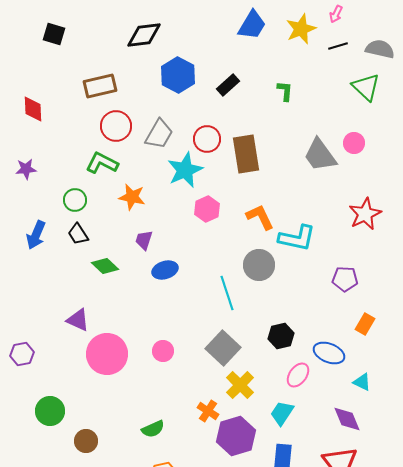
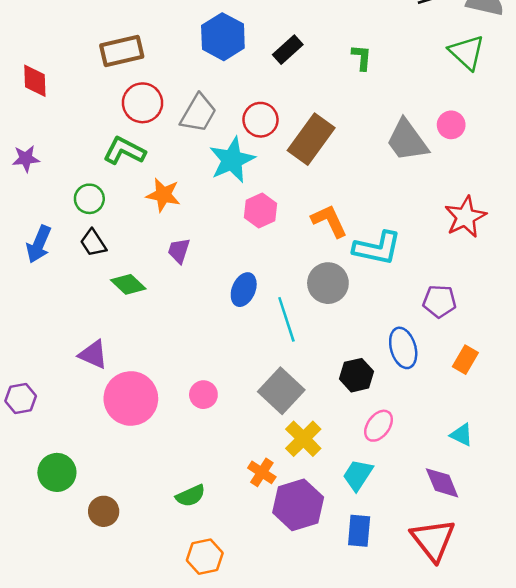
brown rectangle: (246, 154) -> (311, 139), turned 45
blue ellipse: (165, 270) -> (244, 290), moved, turned -50
blue ellipse: (329, 353) -> (403, 348), moved, turned 52

